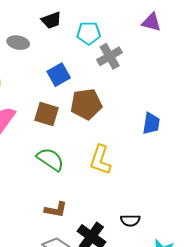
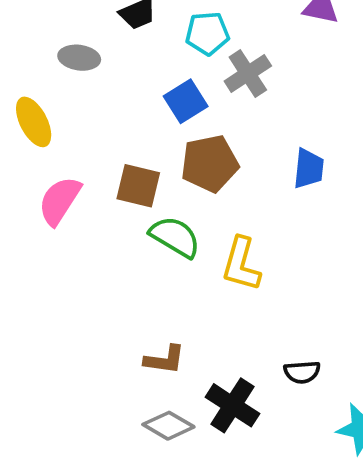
blue square: (59, 75) -> (186, 101), moved
blue trapezoid: (151, 123) -> (309, 169), moved
green semicircle: (50, 159) -> (175, 237), moved

